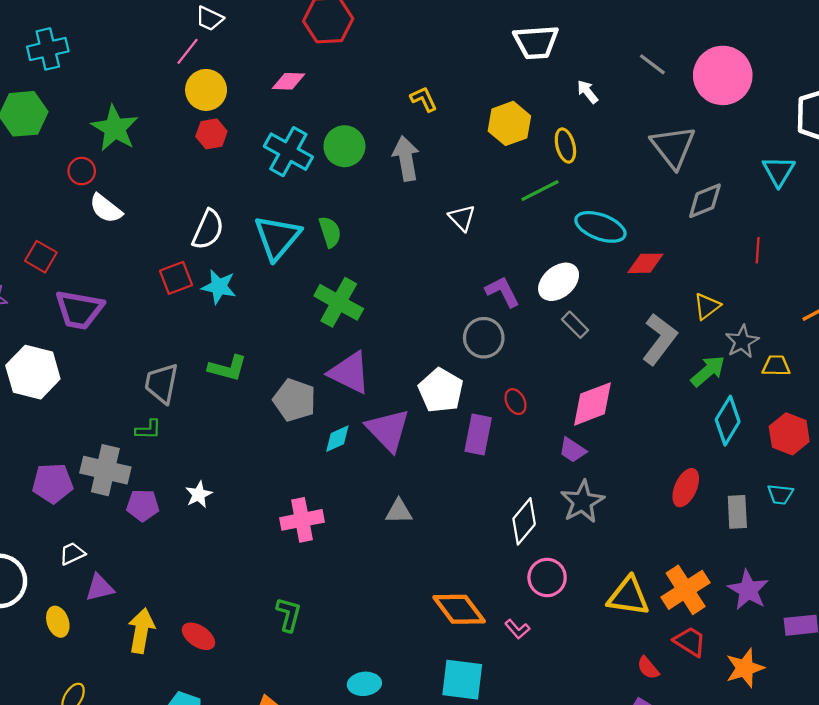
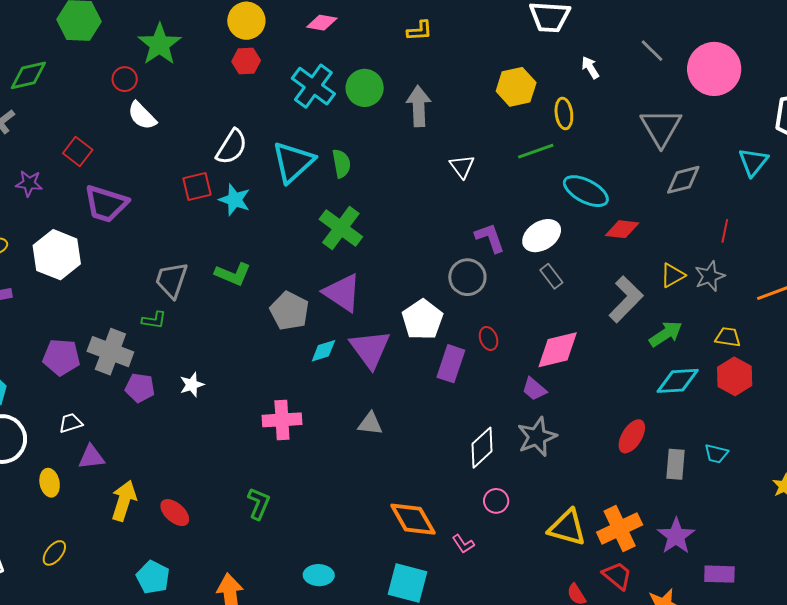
yellow L-shape: (424, 99) -> (420, 31), moved, turned 104
gray star: (742, 341) -> (710, 276), moved
cyan diamond: (728, 421) -> (678, 381), turned 48
red hexagon: (789, 434) -> (735, 376), moved
pink circle: (547, 578) -> (496, 501), size x0.7

